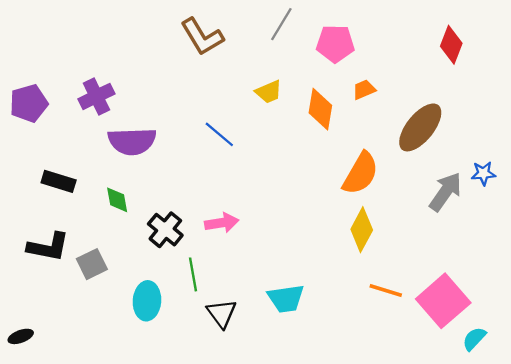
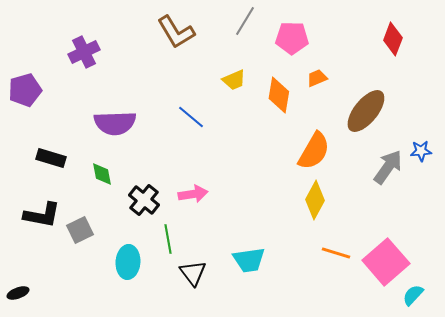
purple cross: (96, 96) -> (84, 52), moved

